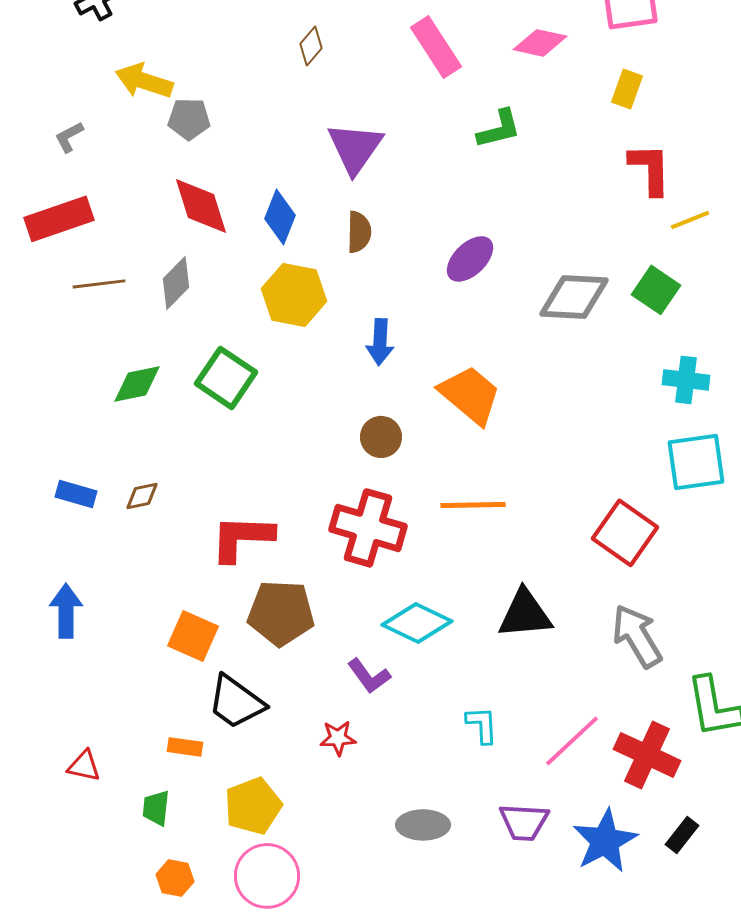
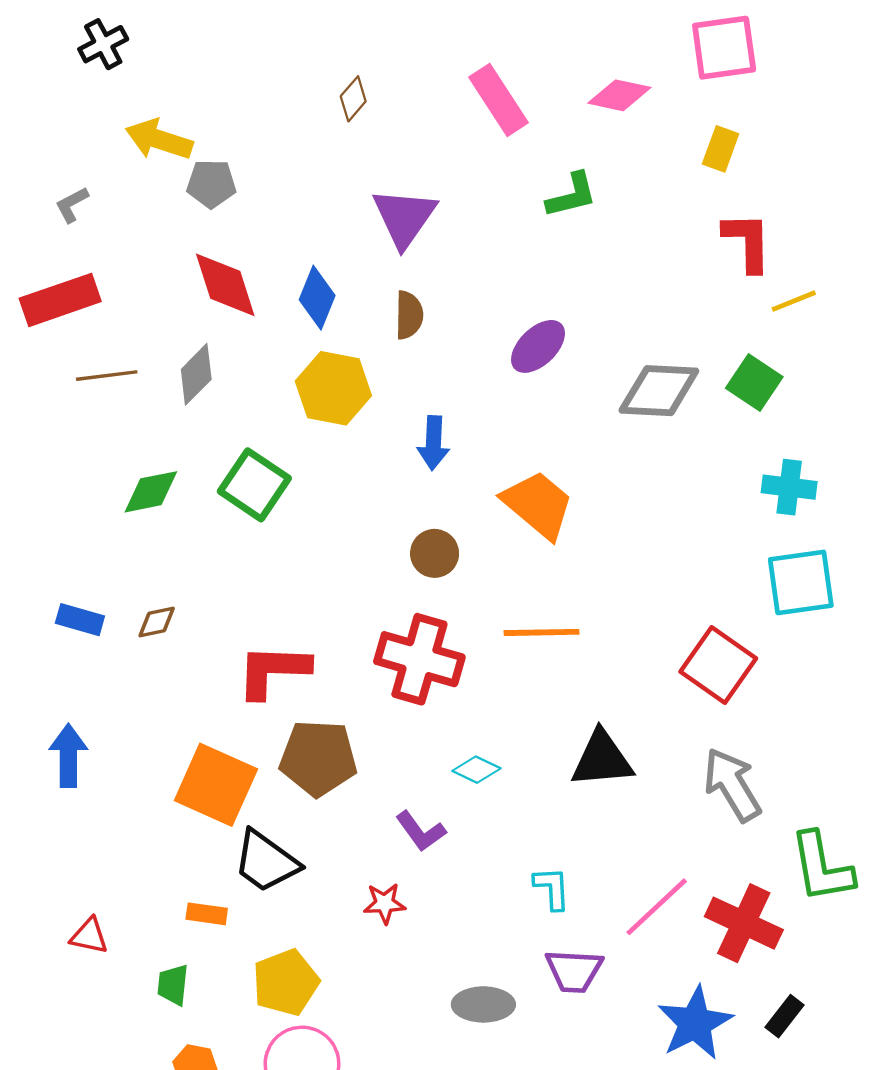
cyan diamond: (417, 623) -> (476, 770), size x0.6
orange square: (193, 636) -> (216, 785), size x1.4
purple trapezoid: (524, 822) -> (574, 971), moved

